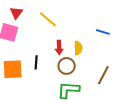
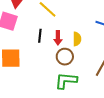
black line: (36, 62) -> (40, 36), moved

